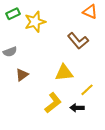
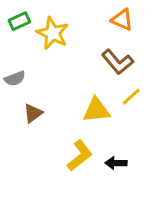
orange triangle: (90, 12) -> (122, 20), moved
yellow star: (35, 22) -> (53, 33), turned -30
yellow line: (87, 90) -> (131, 97), moved

